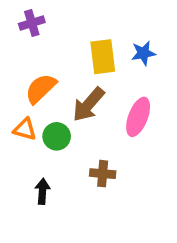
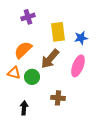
purple cross: (32, 23) -> (28, 17), moved
blue star: (143, 53) -> (81, 38), moved

